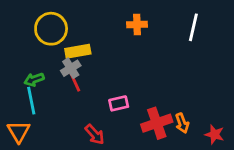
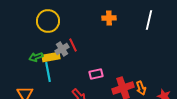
yellow rectangle: (78, 51) -> (51, 57), moved
red line: (75, 82) -> (73, 45), moved
cyan line: (31, 101) -> (48, 72), moved

